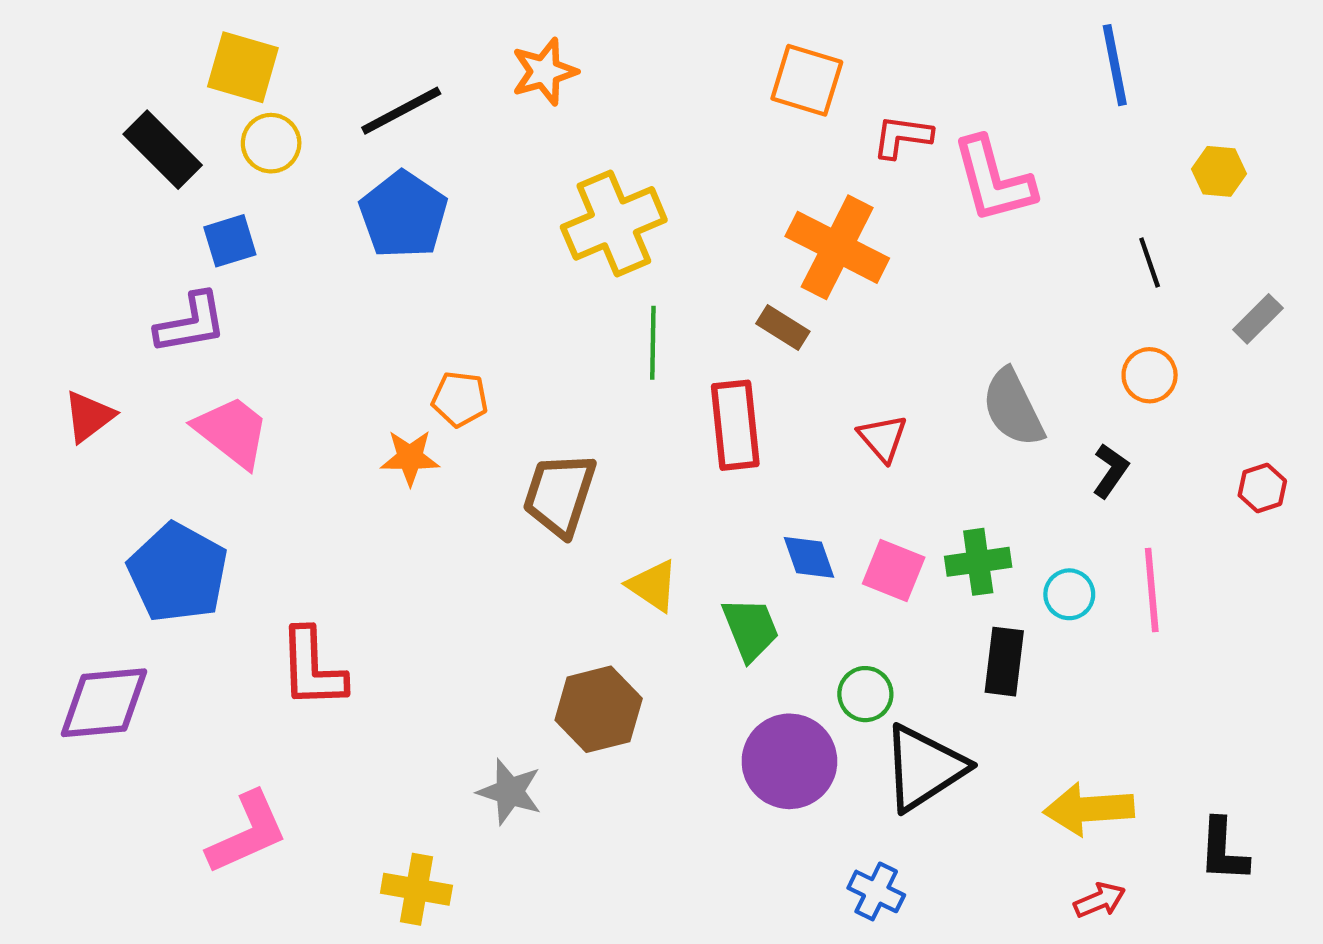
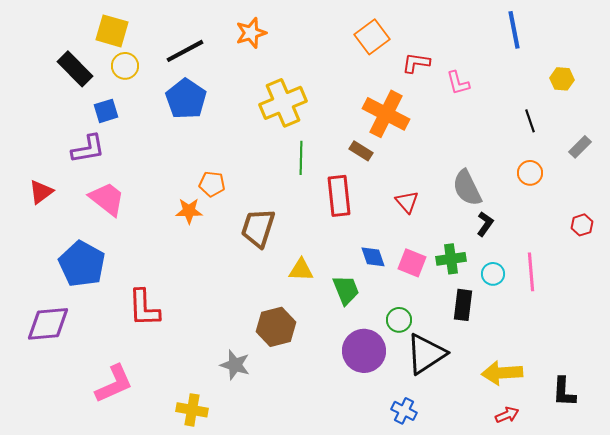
orange square: (807, 80) -> (372, 37), turned 36
pink L-shape: (993, 180) -> (458, 83), size x0.6
black L-shape: (1110, 471) -> (485, 224), moved
yellow triangle: (653, 586) -> (301, 270), turned -32

